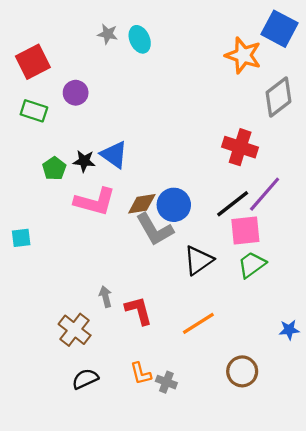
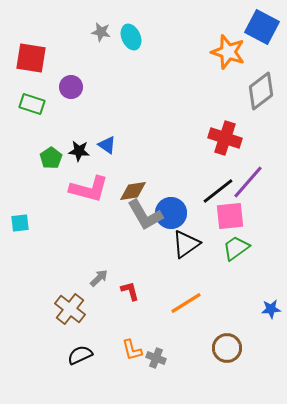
red square: (33, 62) -> (31, 58), turned 36
blue triangle: (114, 155) -> (107, 145), size x0.7
blue circle: (174, 205) -> (171, 213), moved
gray arrow: (105, 297) -> (99, 278), turned 60
red L-shape: (139, 311) -> (130, 291), size x0.7

